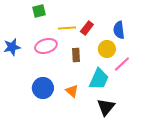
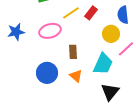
yellow line: (67, 28) -> (71, 13), turned -30
brown rectangle: (76, 55) -> (73, 52), moved

